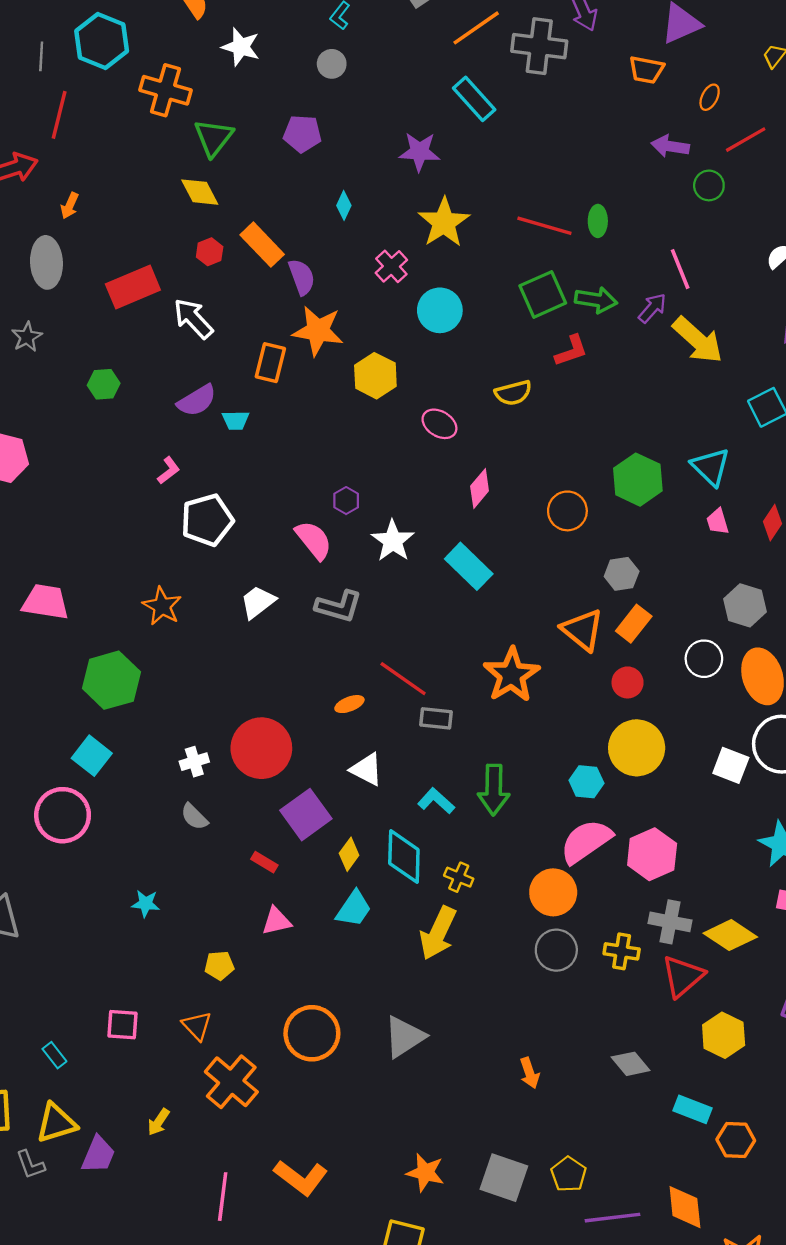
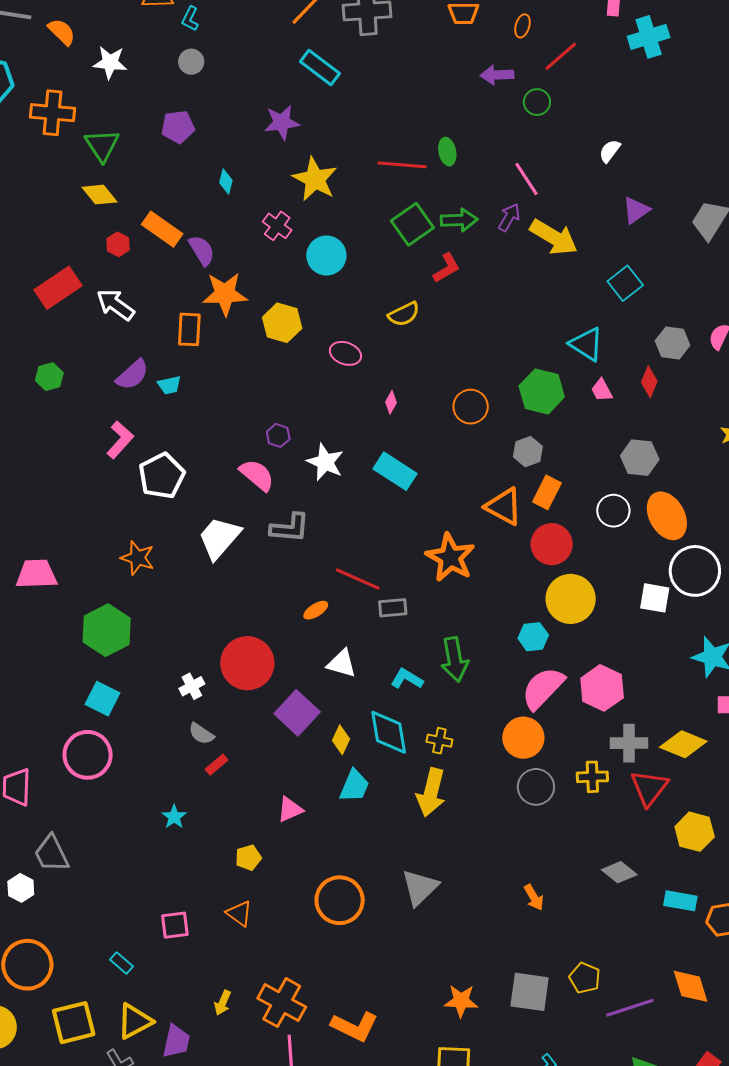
pink L-shape: (169, 470) -> (120, 440), size x1.5
green hexagon: (638, 480) -> (542, 391), moved
pink diamond: (480, 488) -> (391, 402), size x0.7
white trapezoid: (258, 602) -> (219, 538), size x1.4
red circle: (628, 682) -> (552, 544), size x1.5
red rectangle: (264, 862) -> (217, 765), moved, turned -60
cyan star: (146, 904) -> (174, 817), turned -30
orange cross: (231, 1082) -> (282, 1003), moved

